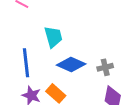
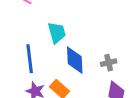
blue diamond: (71, 64) -> (75, 60), turned 64

